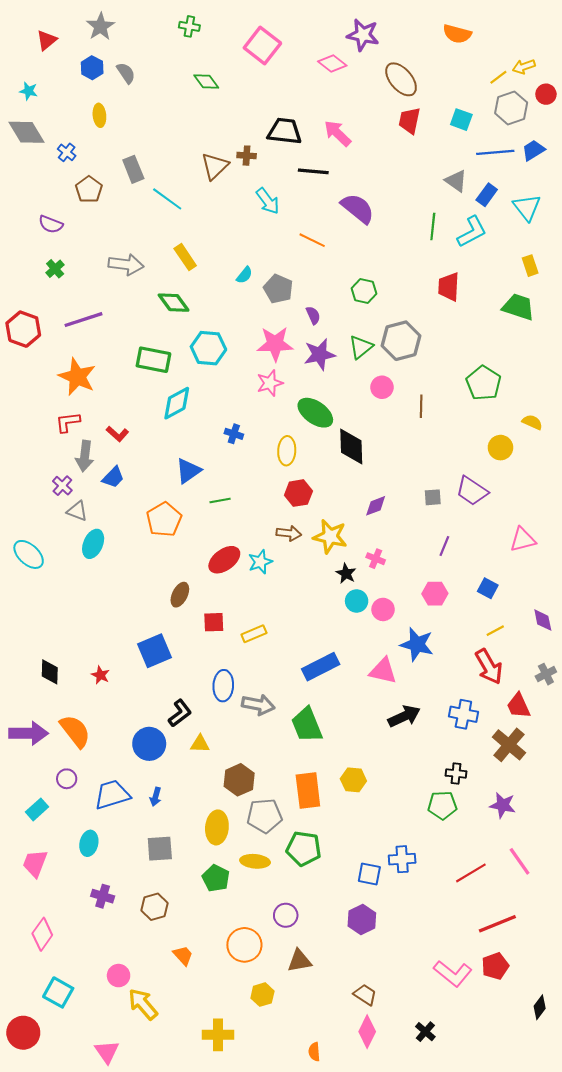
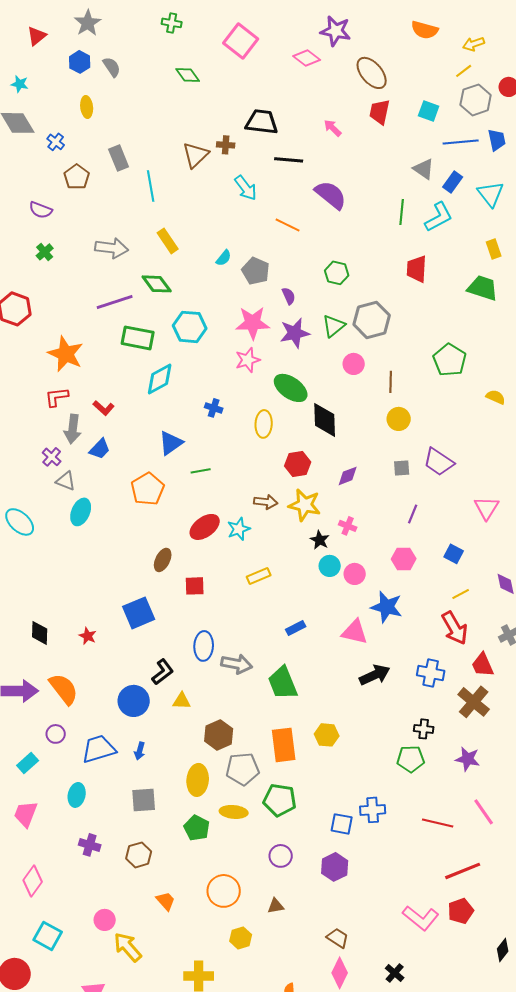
yellow arrow: (524, 67) -> (474, 44), moved
pink arrow: (338, 133) -> (333, 128), moved, size x0.7
blue trapezoid: (533, 150) -> (497, 140), turned 110
cyan line: (167, 199) -> (151, 186), turned 44
purple line: (84, 320) -> (115, 302), moved
yellow circle: (500, 448) -> (399, 419), moved
red hexagon: (298, 493) -> (298, 464), moved
pink triangle: (523, 540) -> (487, 508), turned -44
yellow rectangle: (254, 634) -> (259, 576), moved
blue rectangle: (321, 667) -> (296, 628), size x0.6
red line: (471, 873) -> (438, 823), turned 44
purple circle: (286, 915) -> (281, 856), moved
brown triangle: (299, 961) -> (276, 906), size x0.7

